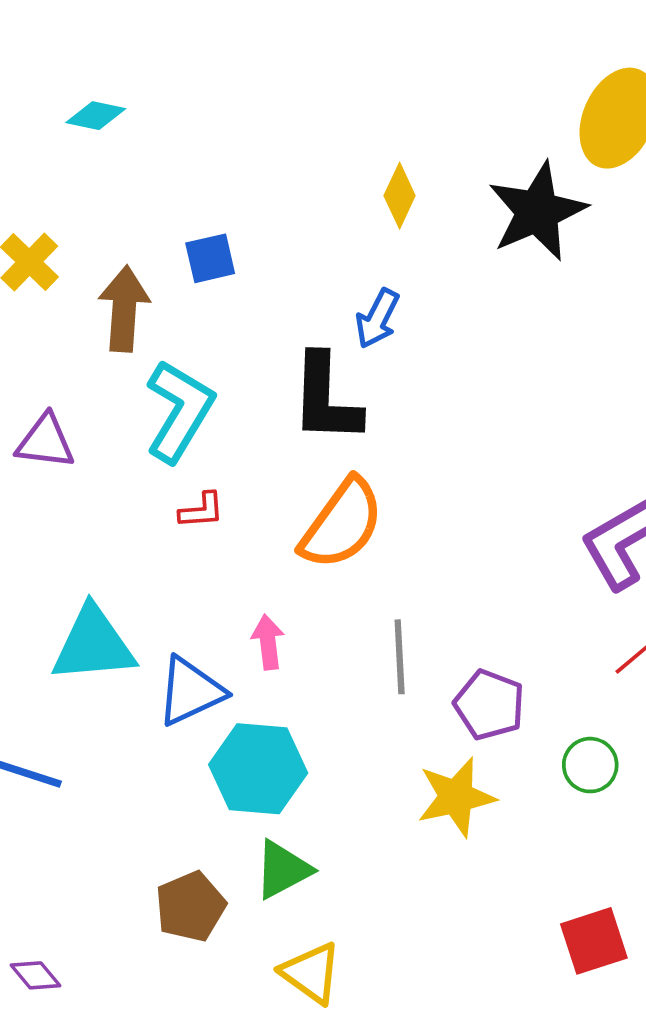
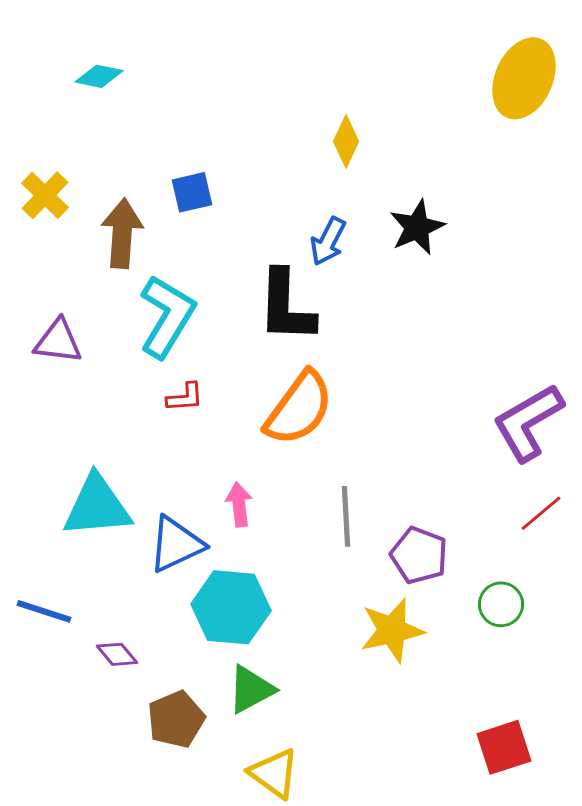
black star: (537, 212) -> (417, 227), moved, size x0.7
purple diamond: (35, 975) -> (117, 654), moved

